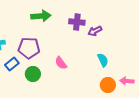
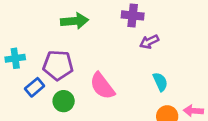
purple cross: (77, 22) -> (133, 15), moved
pink semicircle: (61, 63) -> (102, 86), size x1.5

